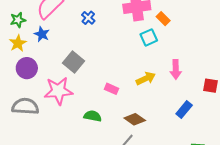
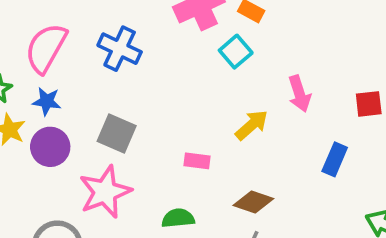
blue cross: (88, 18) -> (120, 49), size x1.6
purple circle: (27, 68) -> (50, 147), moved

